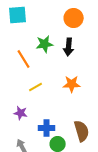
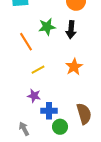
orange star: (72, 84) -> (74, 67), turned -30
purple star: (21, 113) -> (34, 96), moved

